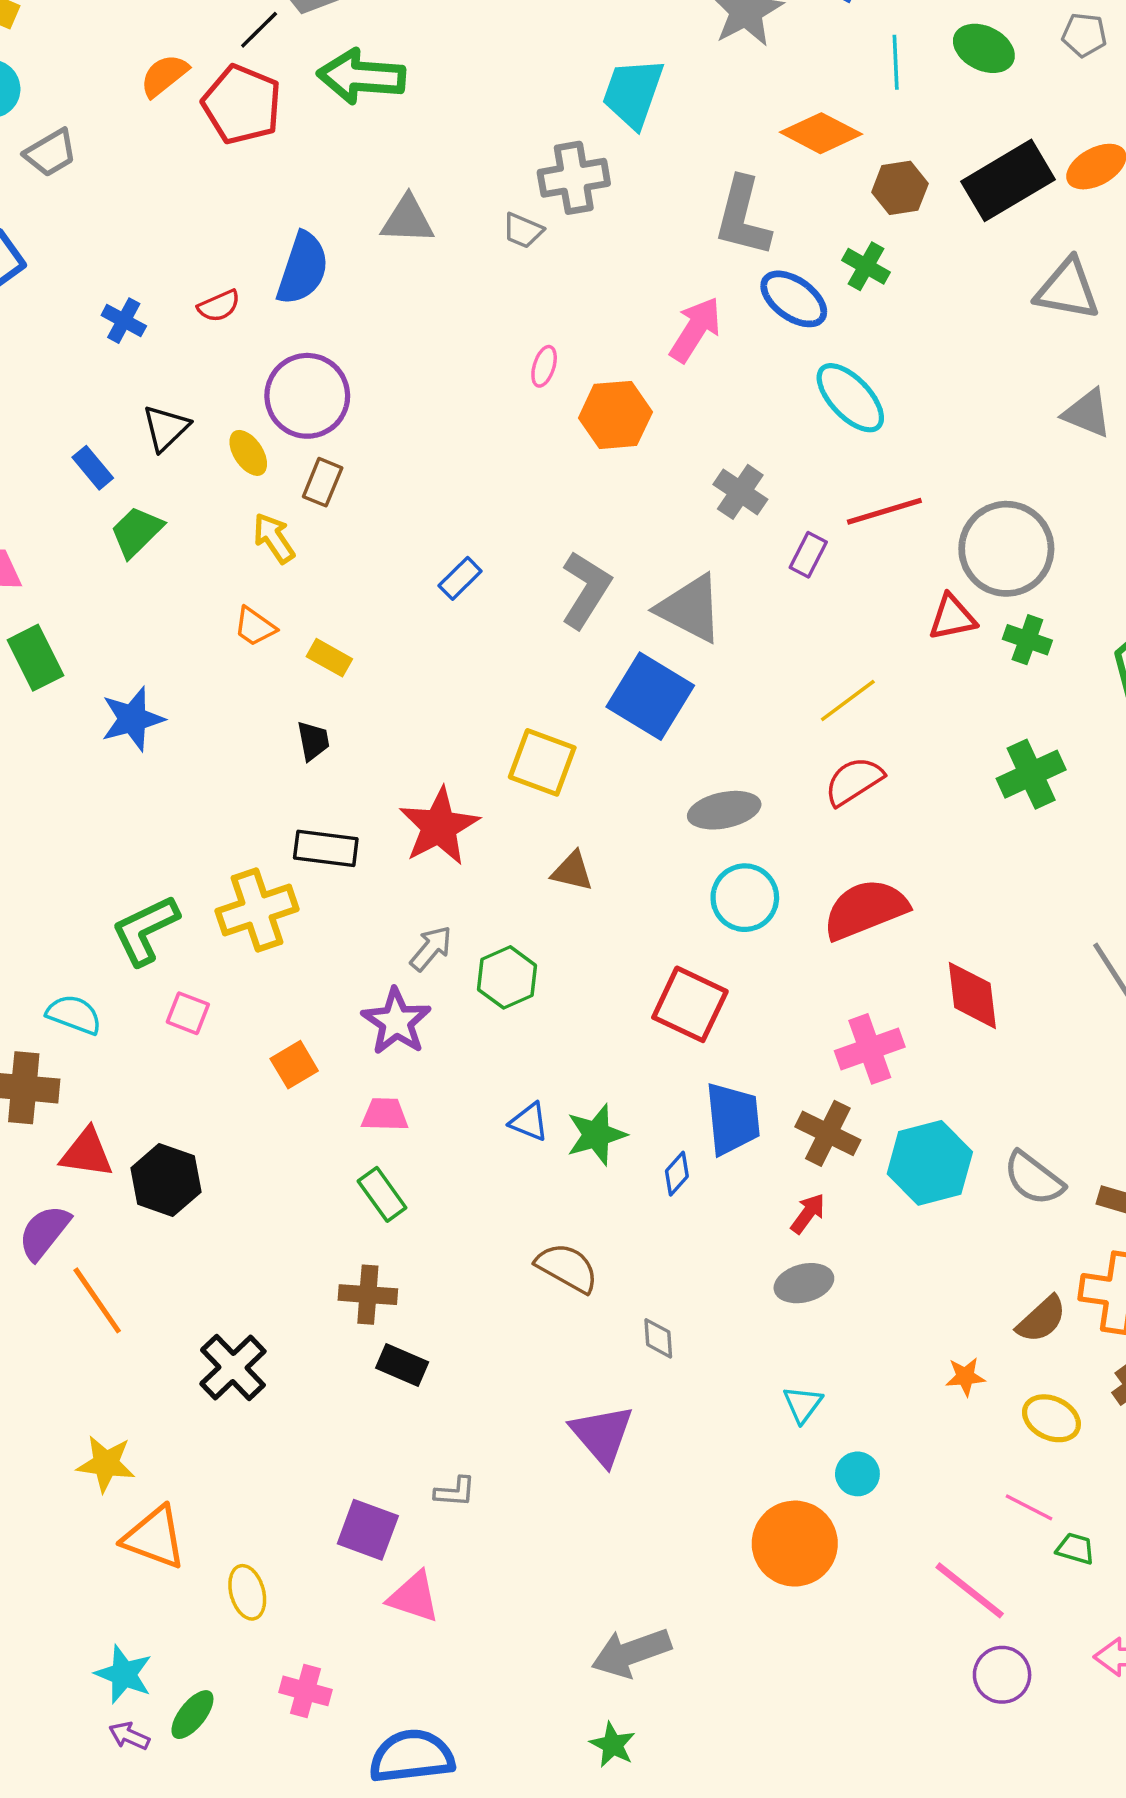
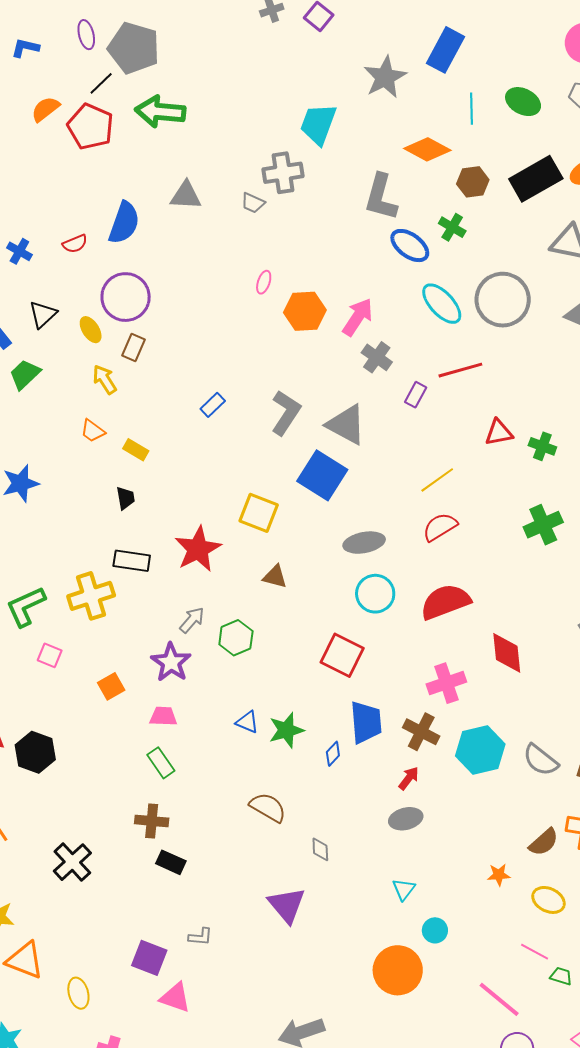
pink arrow: (695, 329) -> (358, 317), moved
gray circle: (1006, 549) -> (503, 300), moved

